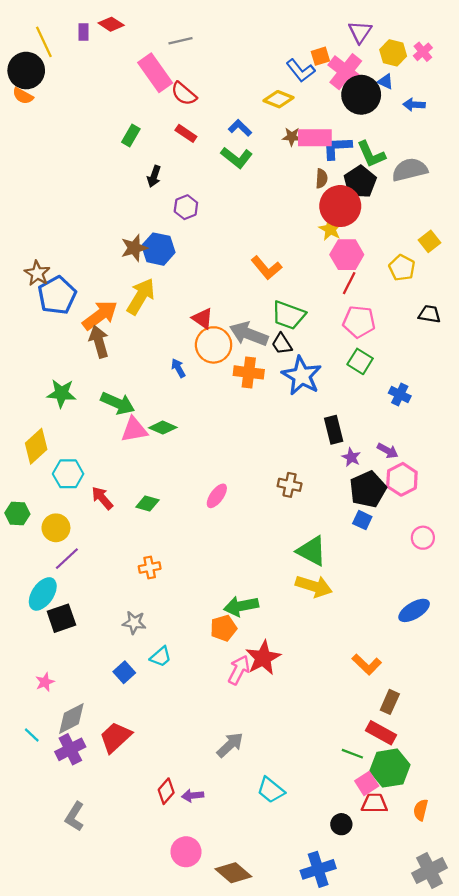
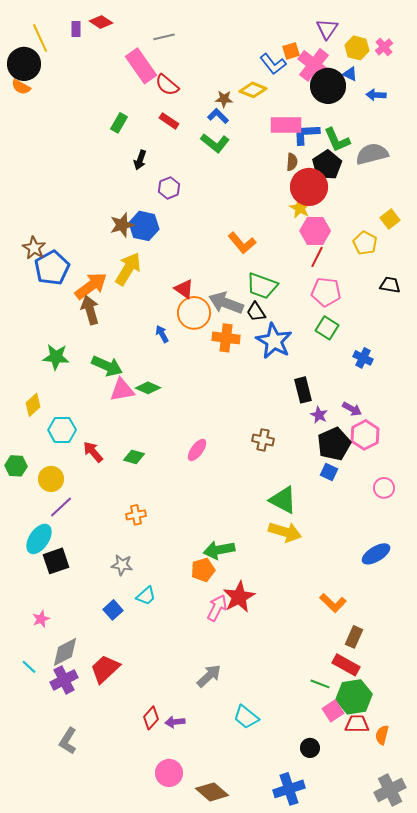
brown star: (292, 137) -> (224, 99), moved
yellow diamond: (36, 446) -> (33, 405), size x0.7
red trapezoid: (374, 803) -> (357, 724), moved

